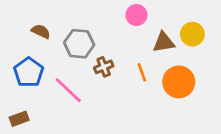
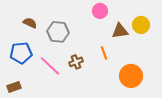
brown cross: (104, 67) -> (76, 62), moved
blue pentagon: (29, 72) -> (21, 53), turned 30
orange circle: (179, 82) -> (131, 76), moved

